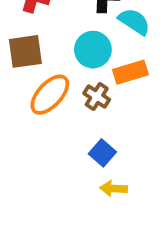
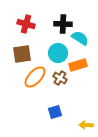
blue square: (102, 153) -> (55, 112), moved, turned 32
yellow arrow: (114, 188) -> (86, 125), moved

